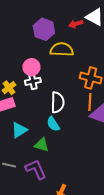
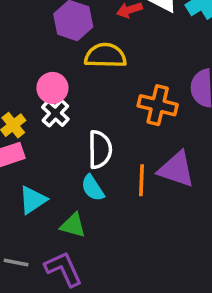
white cross: (33, 81) -> (55, 113), turned -35
orange line: (90, 102) -> (142, 180), moved

